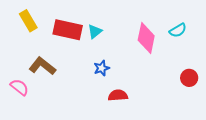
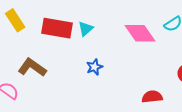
pink diamond: (146, 38) -> (140, 33), turned -44
red semicircle: (118, 95) -> (152, 97), moved

